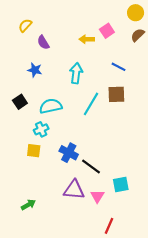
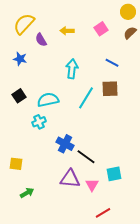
yellow semicircle: (25, 25) -> (24, 24), size x1.6
yellow arrow: (87, 39) -> (67, 31), moved
blue star: (35, 70) -> (20, 59), moved
yellow square: (34, 151) -> (16, 164), moved
red line: (109, 226) -> (103, 213), turned 35

